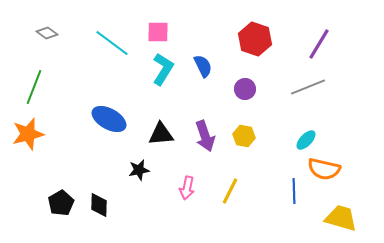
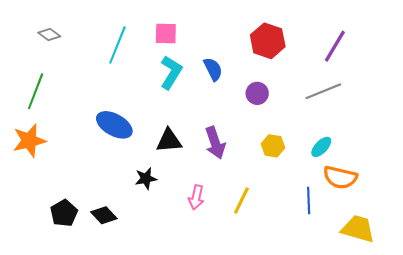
cyan line: (112, 43) -> (117, 45), turned 75
yellow hexagon: (244, 136) -> (273, 146), moved
black diamond: (99, 205) -> (104, 215), turned -45

